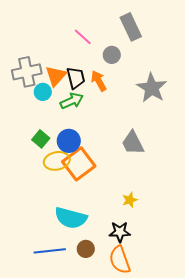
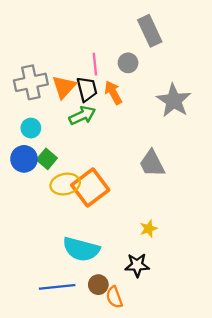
pink line: (83, 37) -> (95, 64), moved, turned 42
cyan circle: (43, 92) -> (31, 128), moved
blue circle: (69, 141) -> (24, 159), moved
orange semicircle: (120, 260) -> (114, 297), moved, size x0.7

